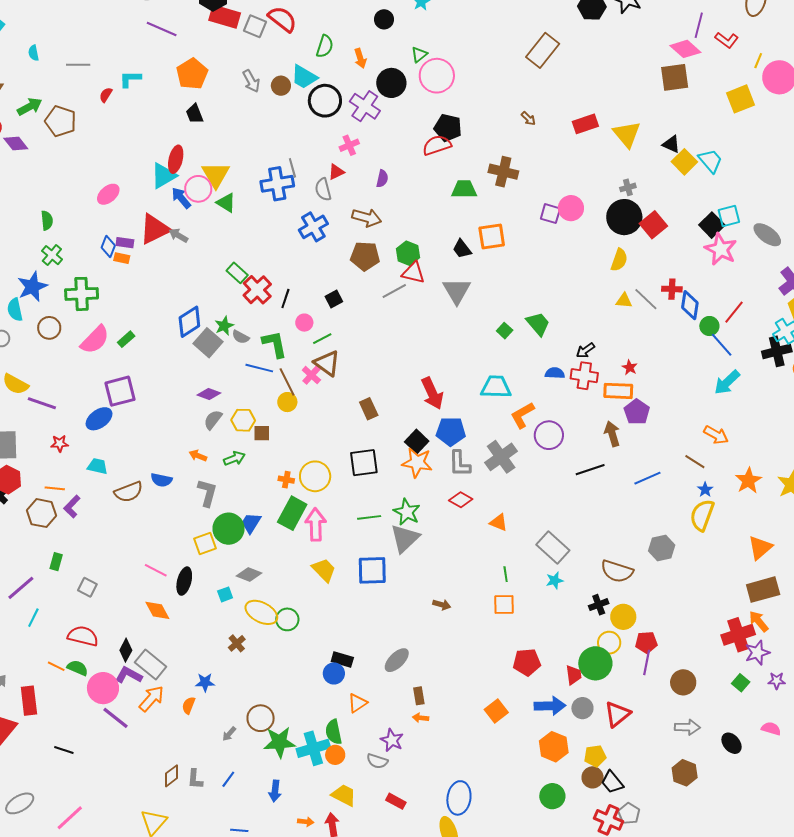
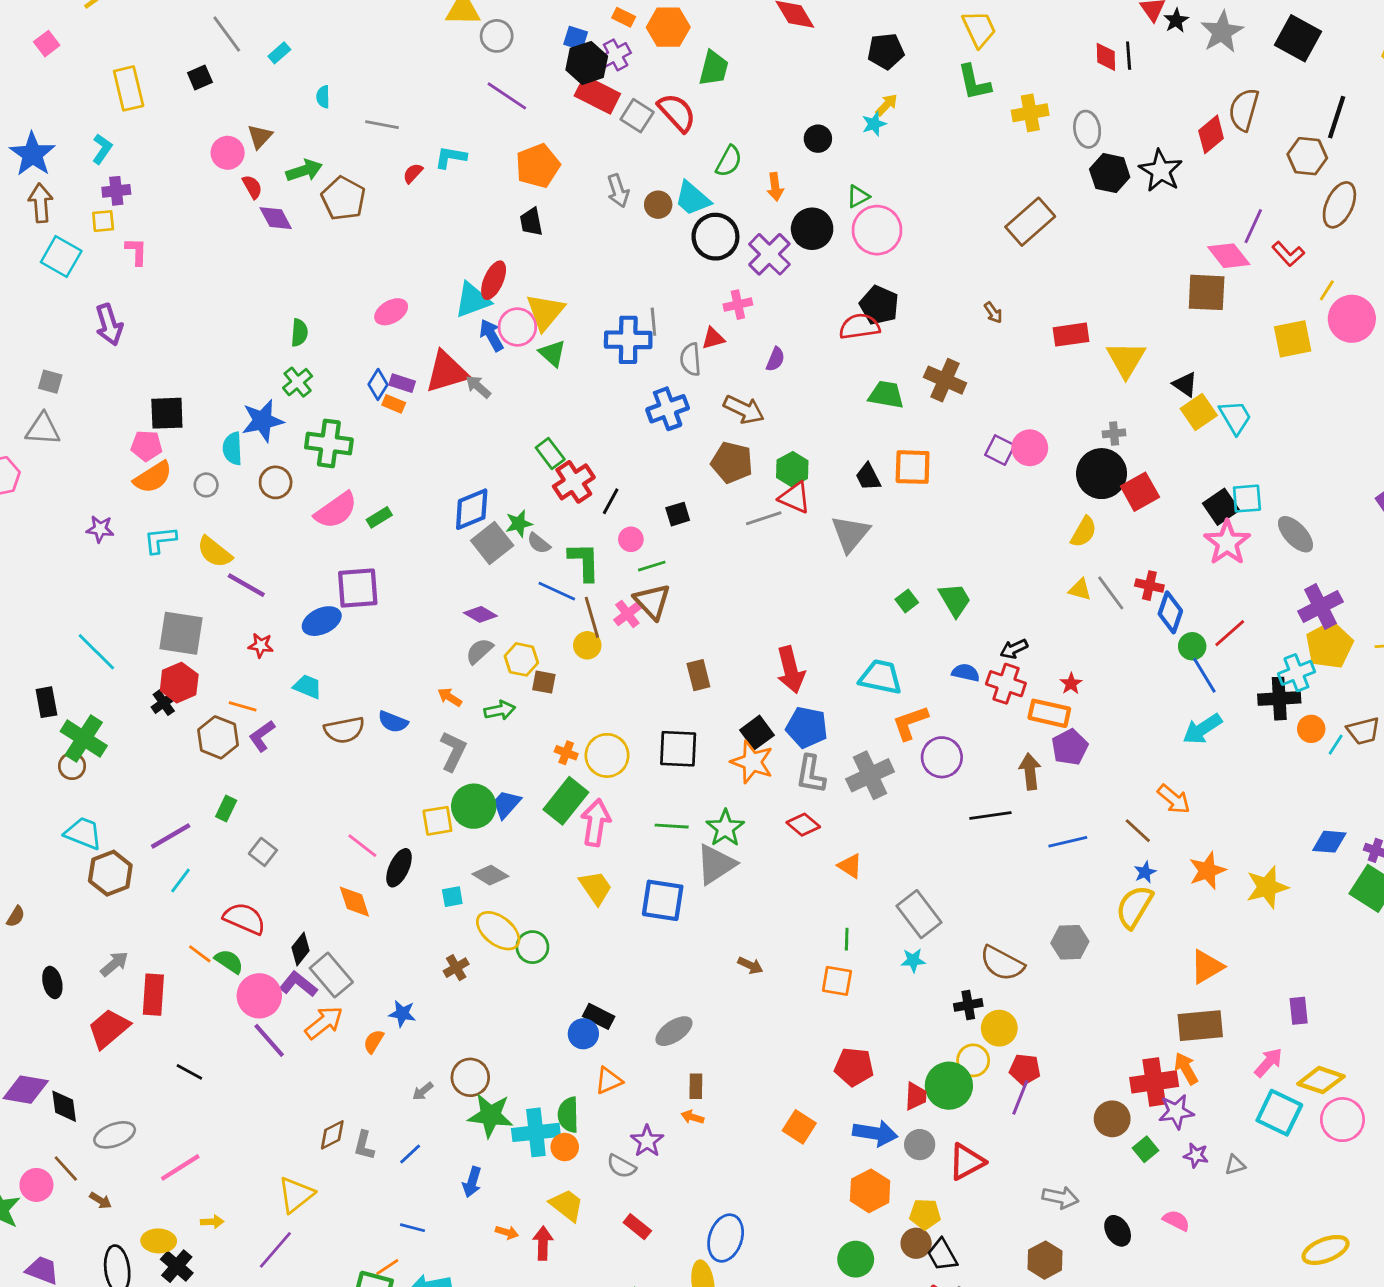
brown circle: (683, 682) -> (1112, 1119), moved
orange square: (496, 711) -> (799, 1127), turned -30

